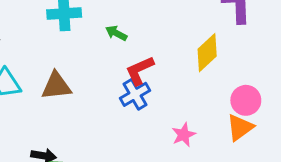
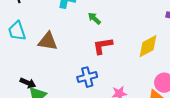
blue cross: (135, 94) -> (87, 77), moved

